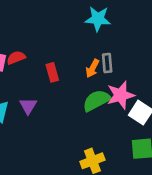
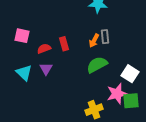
red semicircle: (16, 58) -> (44, 49), moved
pink star: (121, 95) -> (117, 94), moved

